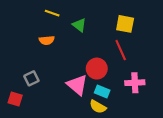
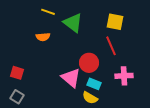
green triangle: (79, 25) -> (73, 23), size x1.5
gray square: (31, 78) -> (17, 97), moved, turned -32
red square: (15, 99) -> (17, 73), moved

